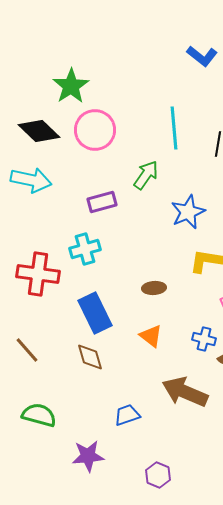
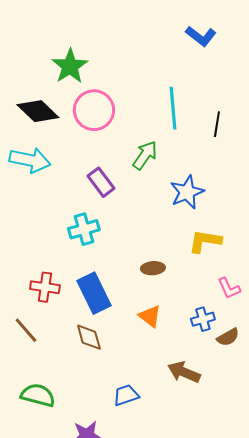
purple rectangle: (102, 202) -> (101, 182), turned 68
red cross: (38, 274) -> (45, 287), moved, size x0.7
blue cross: (204, 339) -> (203, 319), turned -30
brown arrow: (185, 392) -> (184, 372), size x0.7

